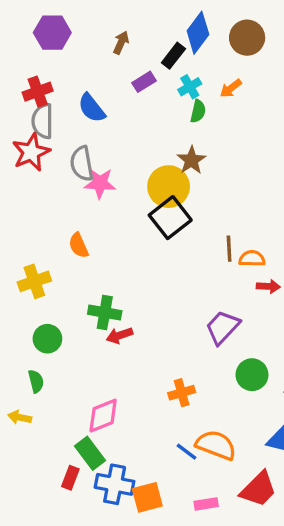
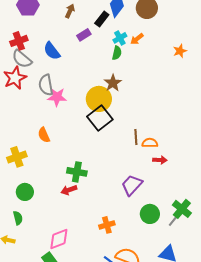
cyan cross: (190, 87) -> (120, 38), moved
gray semicircle: (43, 121) -> (22, 59), turned -50
green cross: (105, 313) -> (77, 172), moved

